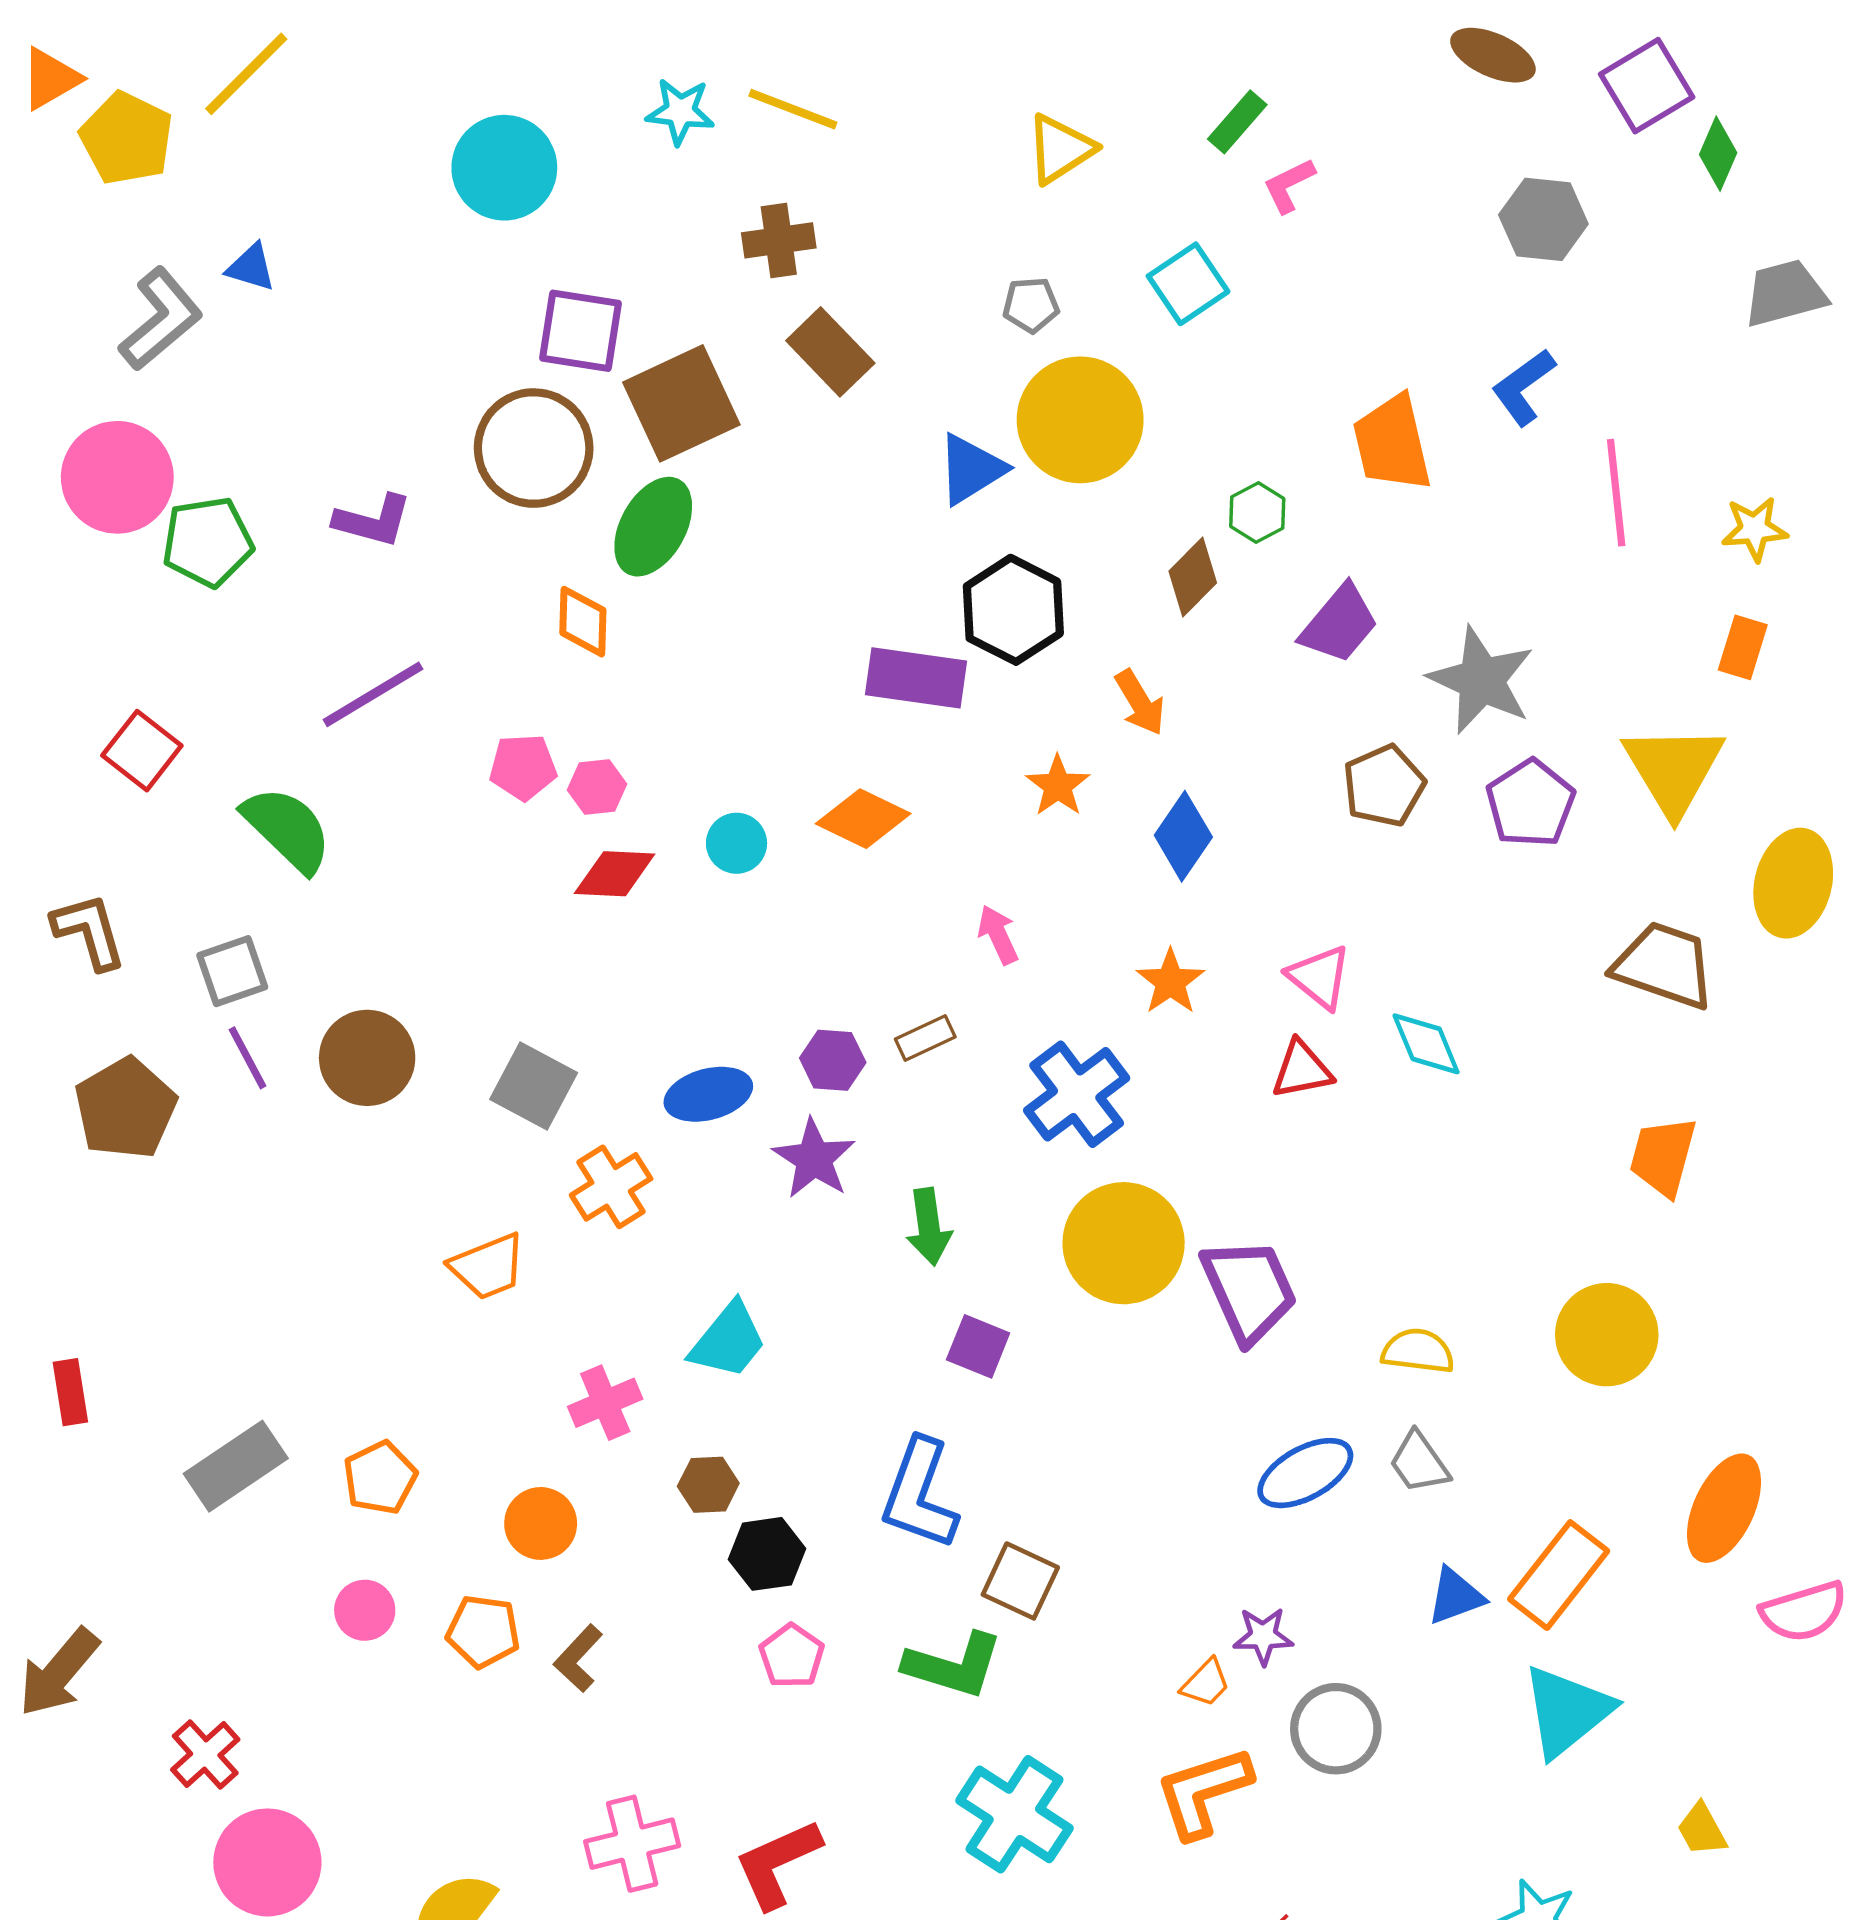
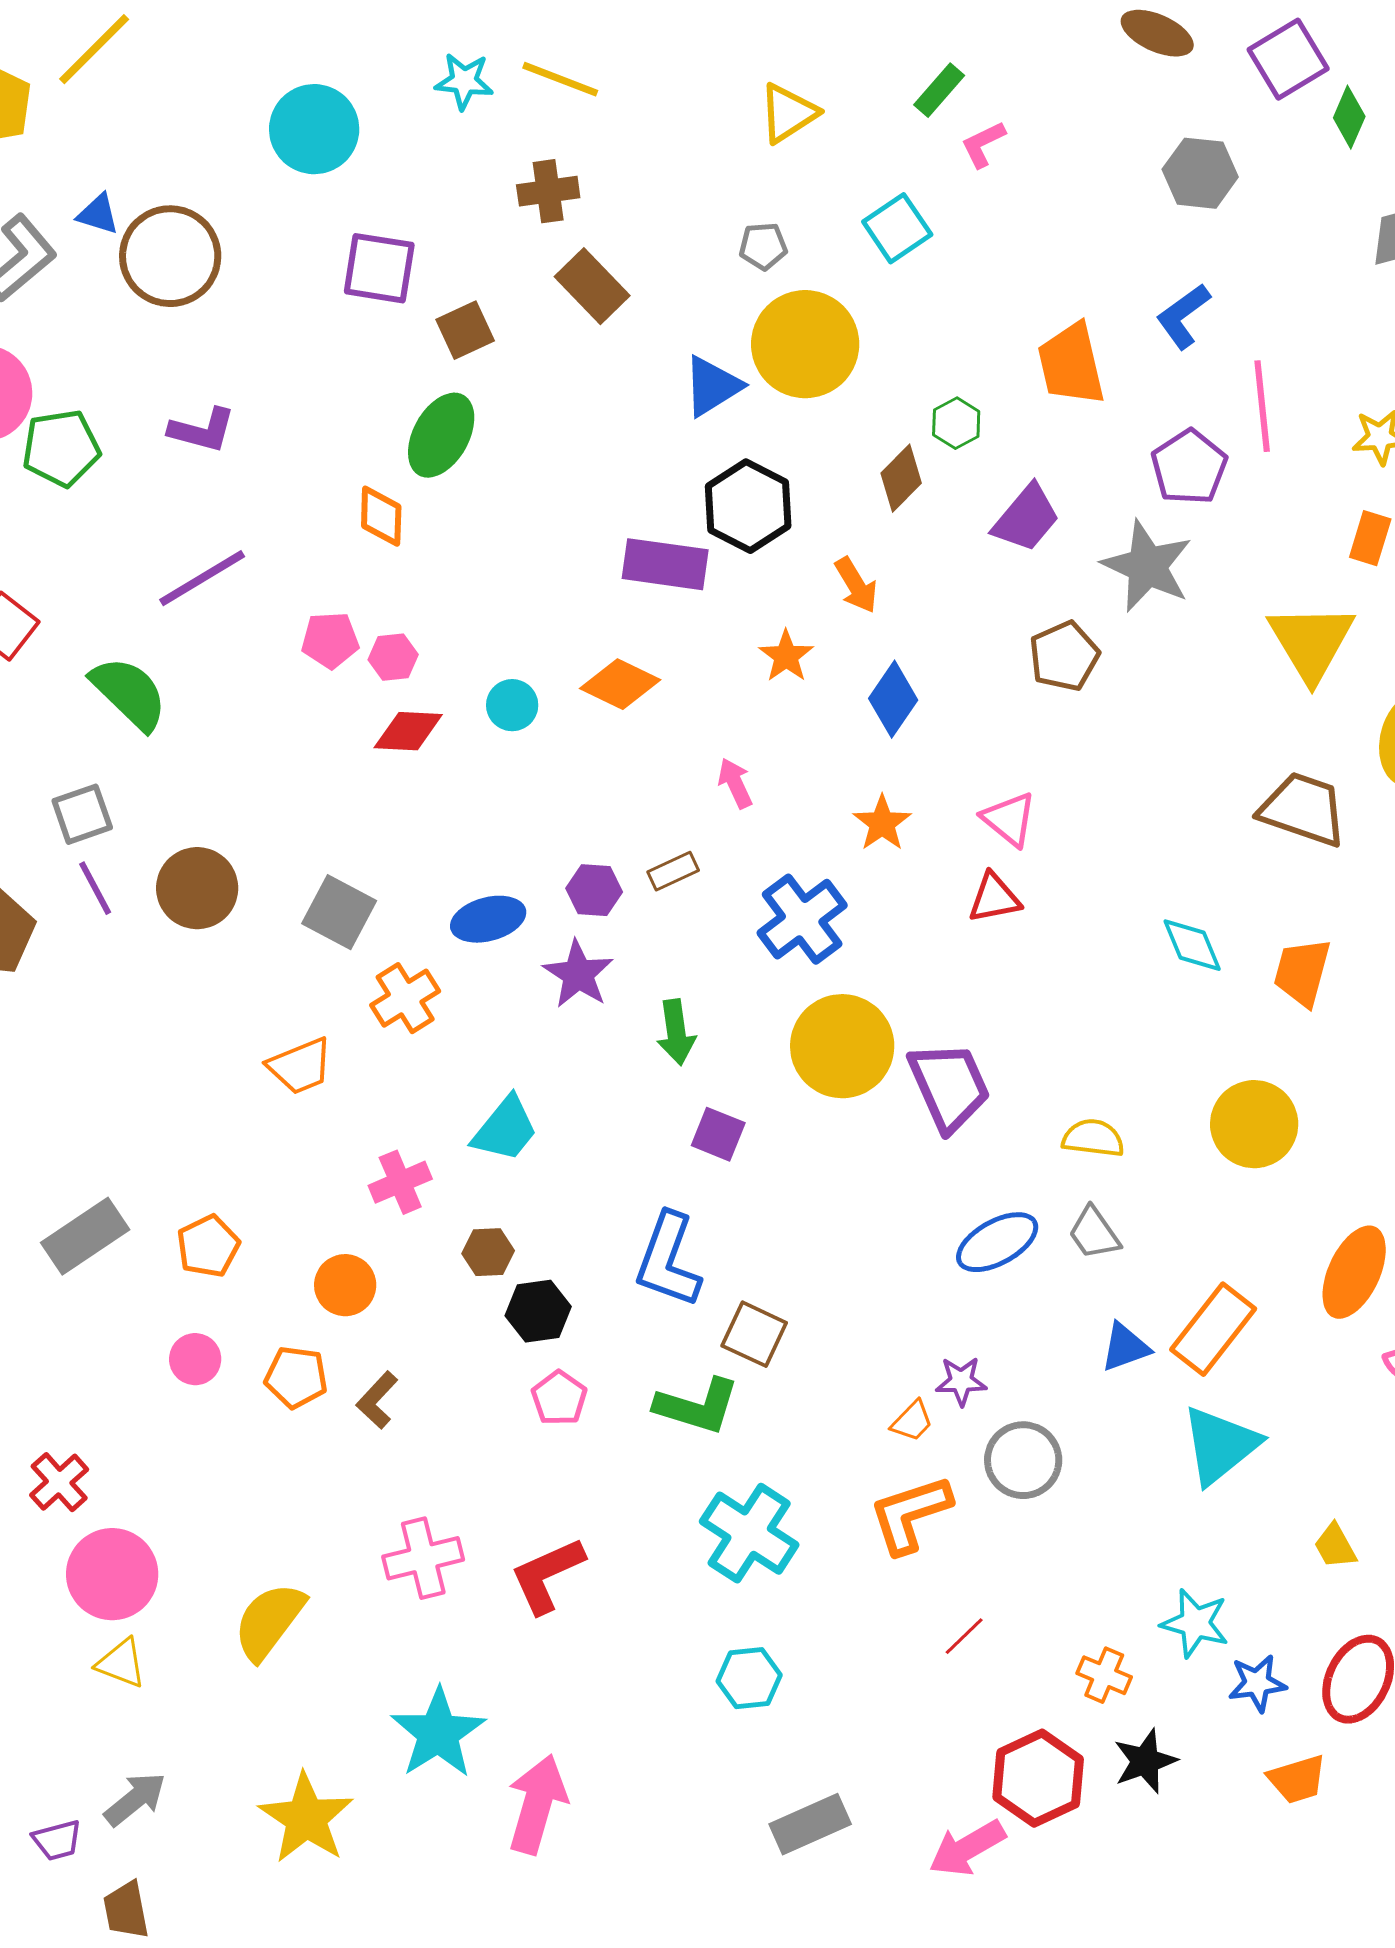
brown square: (681, 403) -> (465, 330), size x0.6
brown circle: (534, 448) -> (170, 256), moved
purple pentagon: (1530, 803) -> (1189, 467), moved
cyan diamond: (1426, 1044) -> (1192, 945), moved

